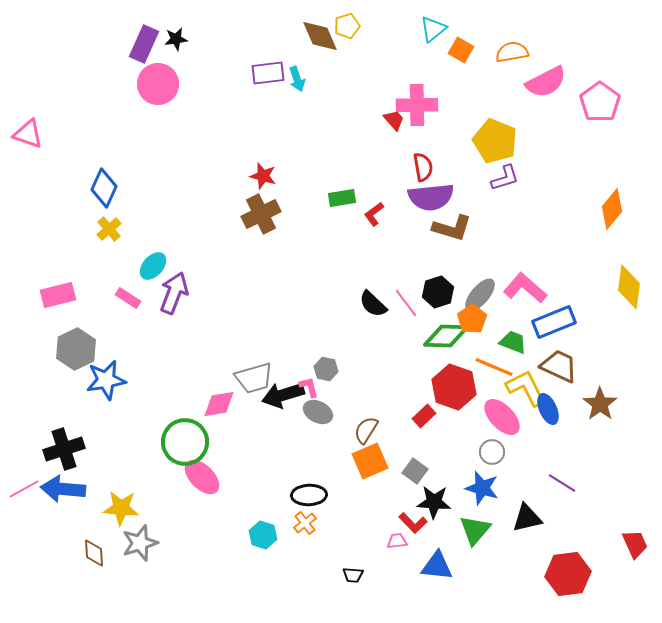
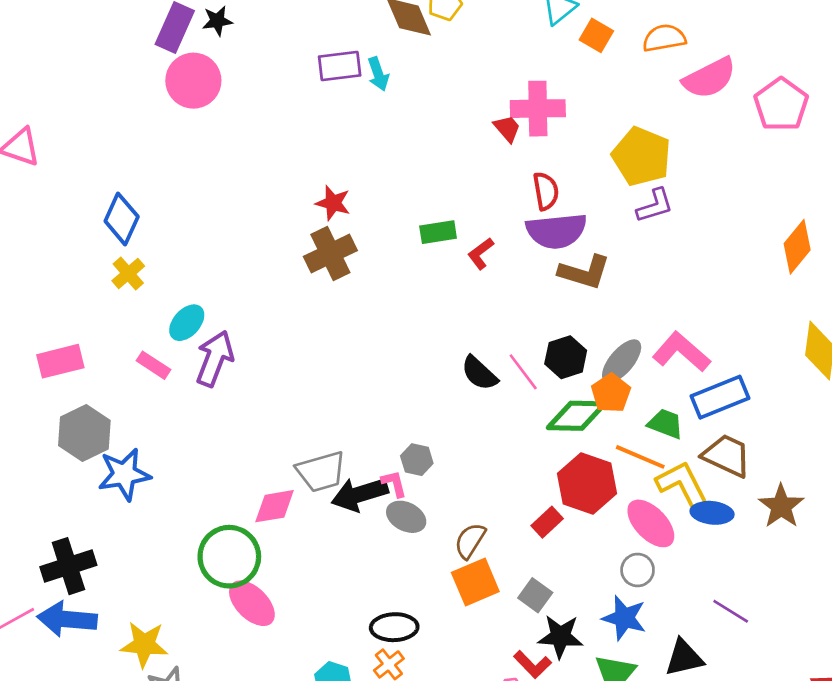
blue ellipse: (548, 409) -> (712, 513), turned -60

